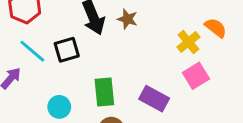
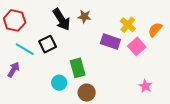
orange semicircle: (216, 28) -> (155, 30), moved, turned -77
purple rectangle: (154, 99) -> (110, 41), moved
cyan circle: (59, 107) -> (59, 83), moved

